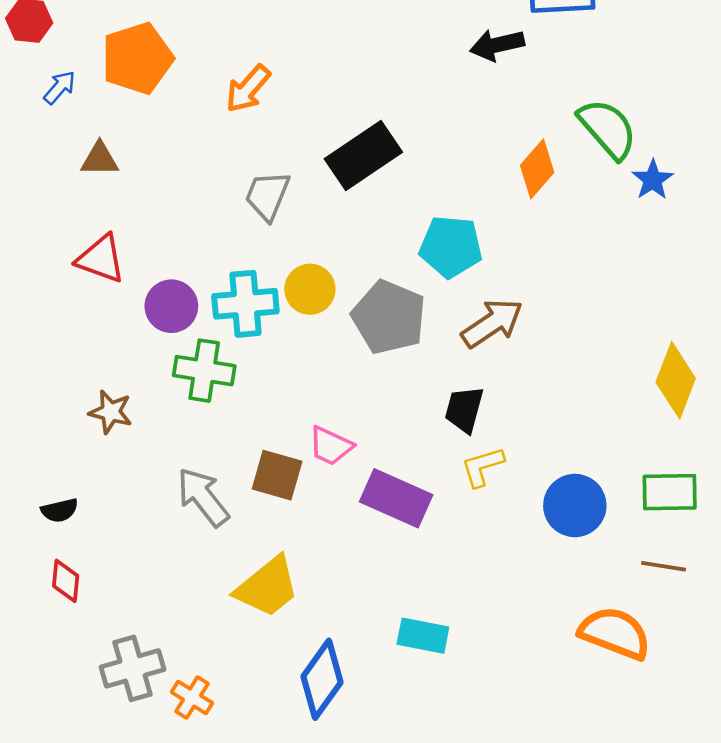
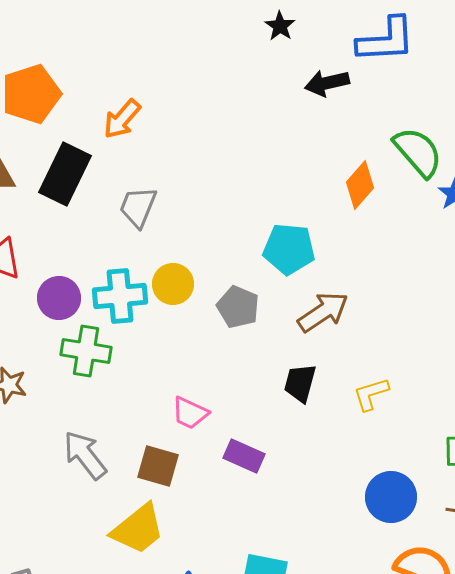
black rectangle: (363, 156) -> (65, 174), moved, turned -30
gray pentagon: (389, 317) -> (238, 307), size x0.7
yellow L-shape: (482, 467) -> (371, 394), moved
brown square: (277, 475) -> (158, 466), moved
purple rectangle: (396, 498) -> (244, 456), size x0.7
blue circle: (575, 506) -> (391, 497), moved

